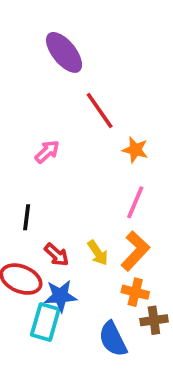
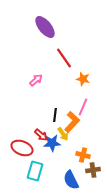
black line: (27, 217) -> (55, 115), moved
orange L-shape: (135, 251) -> (72, 122), moved
blue star: (60, 296) -> (52, 143), moved

